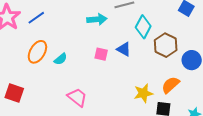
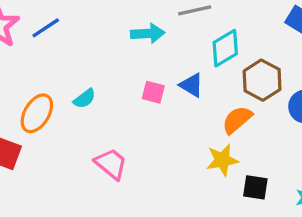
cyan diamond: (143, 27) -> (225, 48), turned 30
orange ellipse: (37, 52) -> (37, 113), moved
orange semicircle: (170, 85) -> (237, 120), moved

